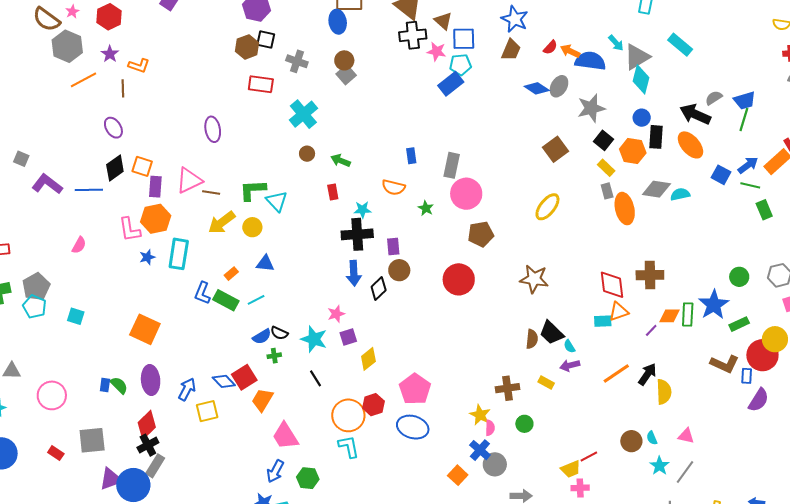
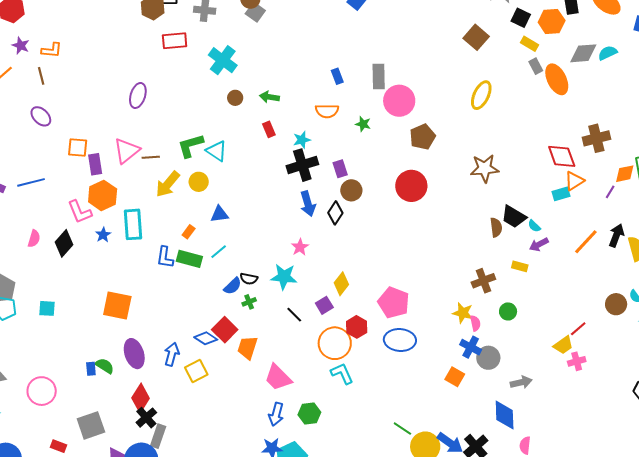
purple ellipse: (213, 129) -> (138, 95), turned 40
black diamond: (115, 168) -> (64, 243), moved
purple square: (348, 337) -> (324, 305), moved

